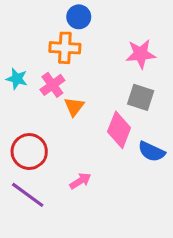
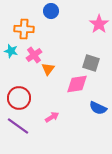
orange cross: (65, 48) -> (24, 29), moved
pink star: (141, 54) -> (99, 24), moved, turned -30
pink diamond: (119, 130) -> (77, 84), turned 60
blue semicircle: (152, 152) -> (98, 108), moved

